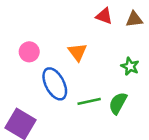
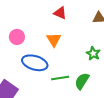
red triangle: (104, 16) -> (60, 13), moved
blue ellipse: (55, 84) -> (35, 63), turned -50

